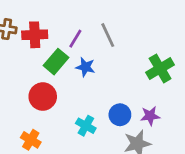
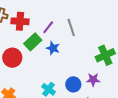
red circle: (43, 97) -> (12, 58), moved
purple star: (150, 116) -> (93, 80), moved

